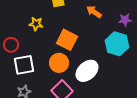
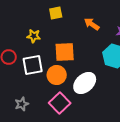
orange square: (67, 40) -> (65, 52), turned -30
white square: (24, 65) -> (33, 65), moved

